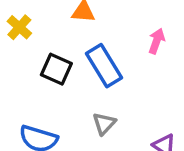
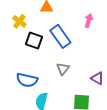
yellow cross: (19, 27) -> (19, 21), moved

